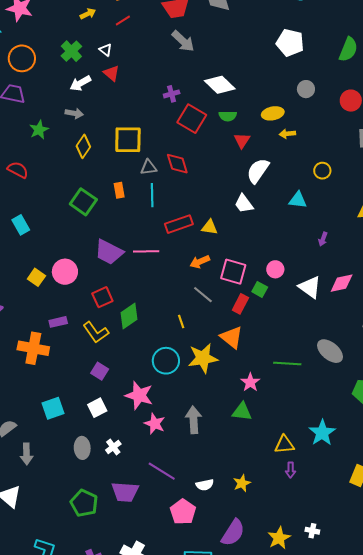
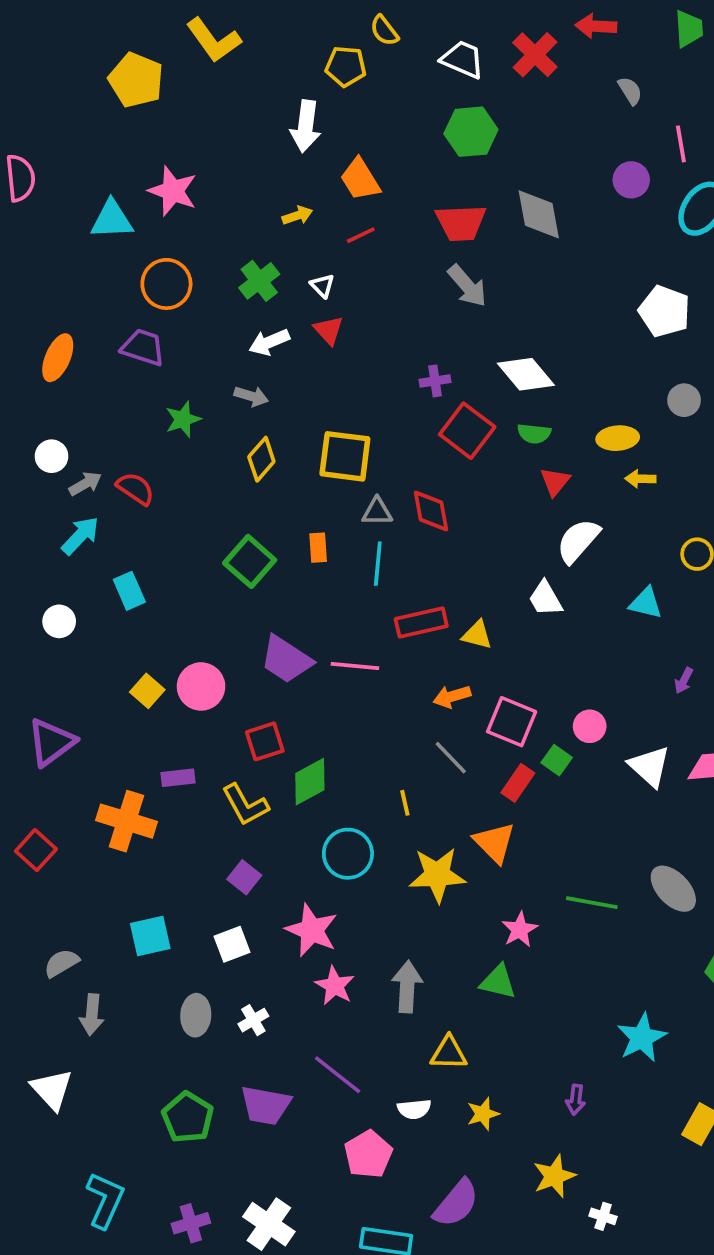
cyan circle: (166, 361) -> (348, 854), moved
yellow triangle: (284, 445) -> (449, 1053), moved
yellow star: (279, 538) -> (554, 1176), moved

